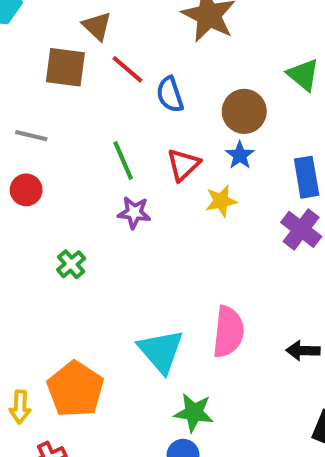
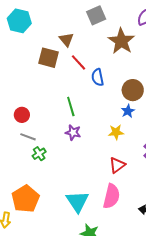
gray line: (31, 136) -> (28, 137), moved
red triangle: (183, 165) -> (117, 165), moved
orange pentagon: (75, 389) -> (25, 199), moved

